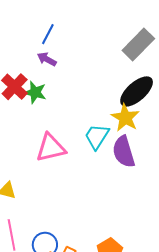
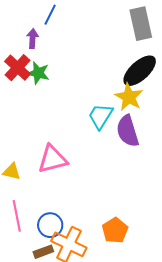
gray rectangle: (138, 44) -> (141, 24), turned -56
purple arrow: (47, 59) -> (33, 39), moved, turned 66
pink triangle: (51, 148) -> (53, 159), moved

